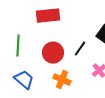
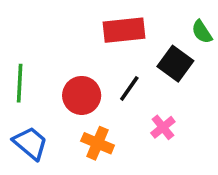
red rectangle: (48, 16) -> (124, 30), moved

